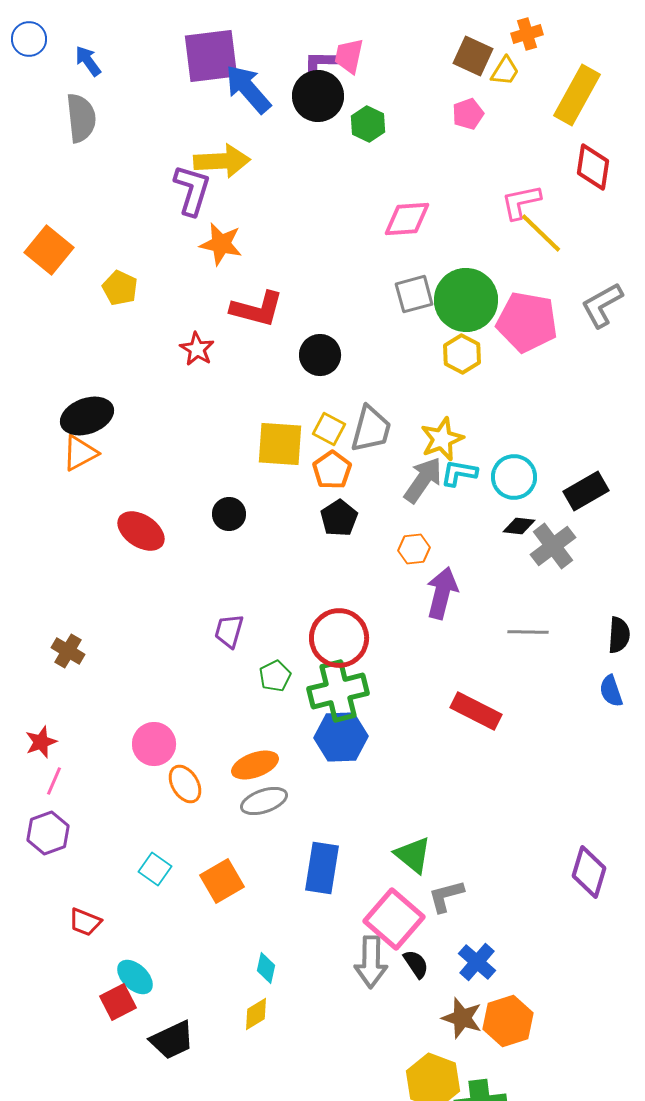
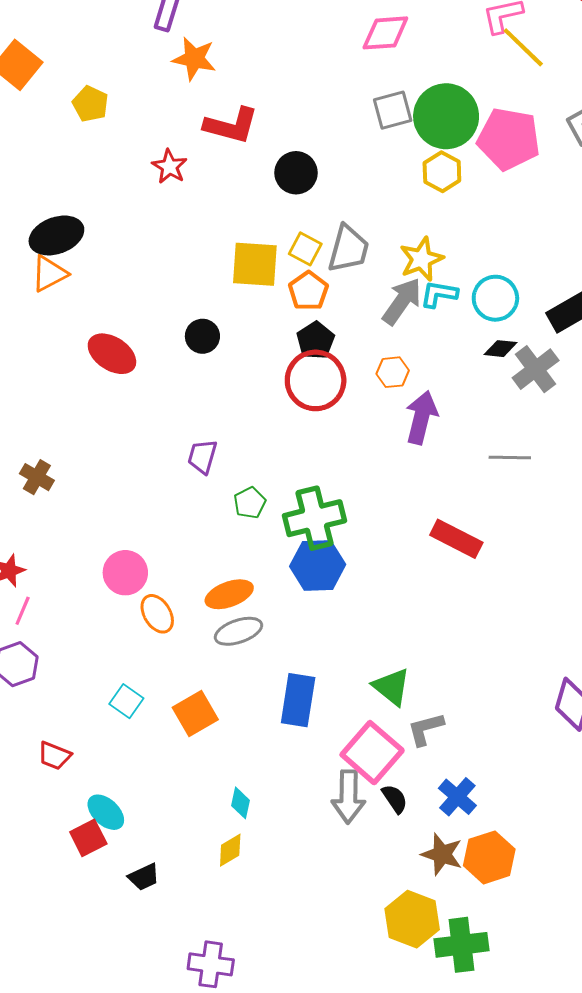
red circle: (339, 638) -> (316, 380), moved
black trapezoid: (172, 1040) -> (144, 877), size x0.7

